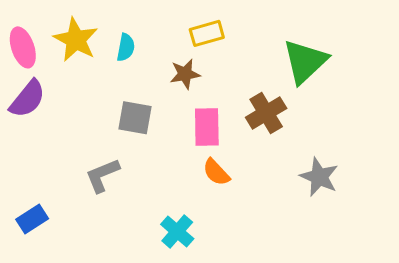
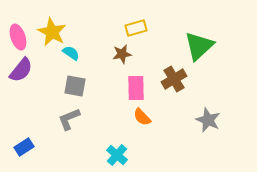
cyan semicircle: (126, 47) -> (71, 53), moved, turned -66
gray square: (135, 118) -> (75, 86), moved

